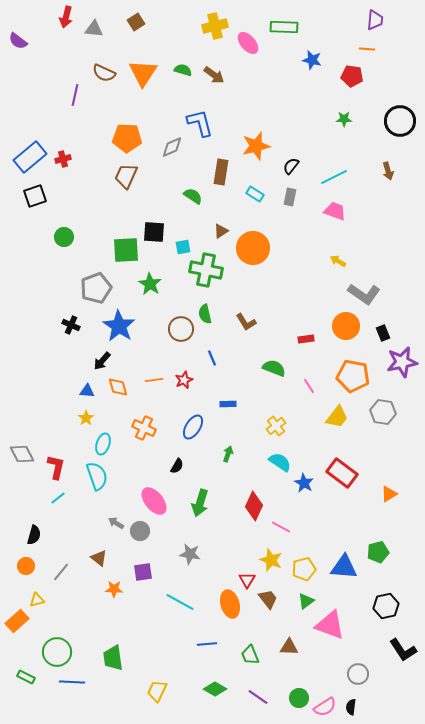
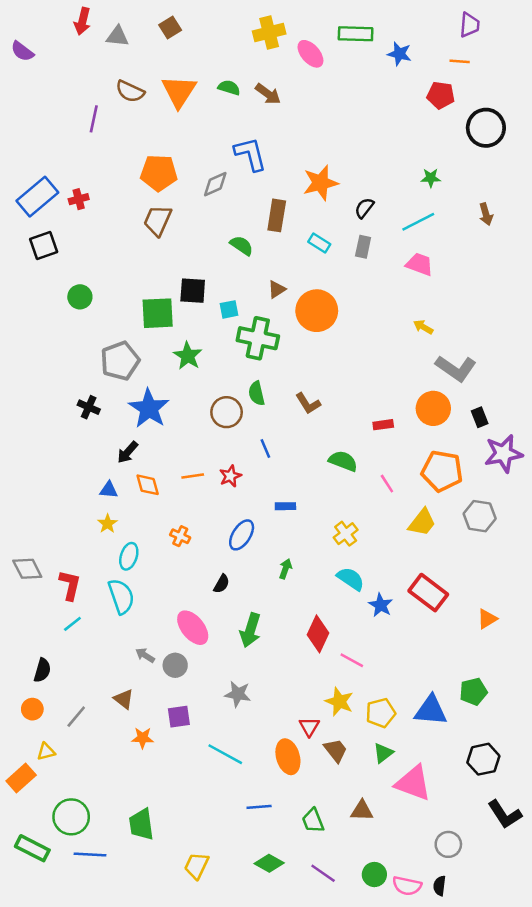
blue star: (312, 60) -> (399, 54), moved
green star: (344, 119) -> (431, 178), moved
black circle: (400, 121) -> (486, 128), moved
orange cross: (144, 428) -> (180, 536), size x0.7
green rectangle: (26, 677) -> (32, 848), size x1.5
pink semicircle: (325, 707) -> (407, 886), turned 45

